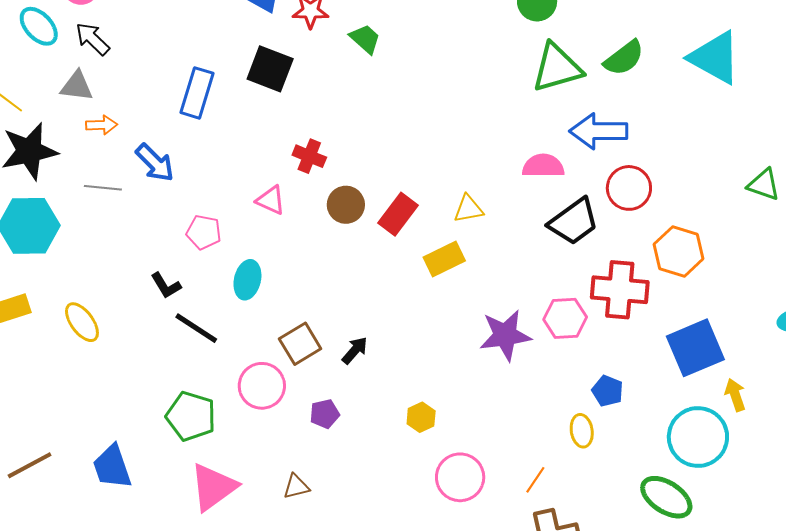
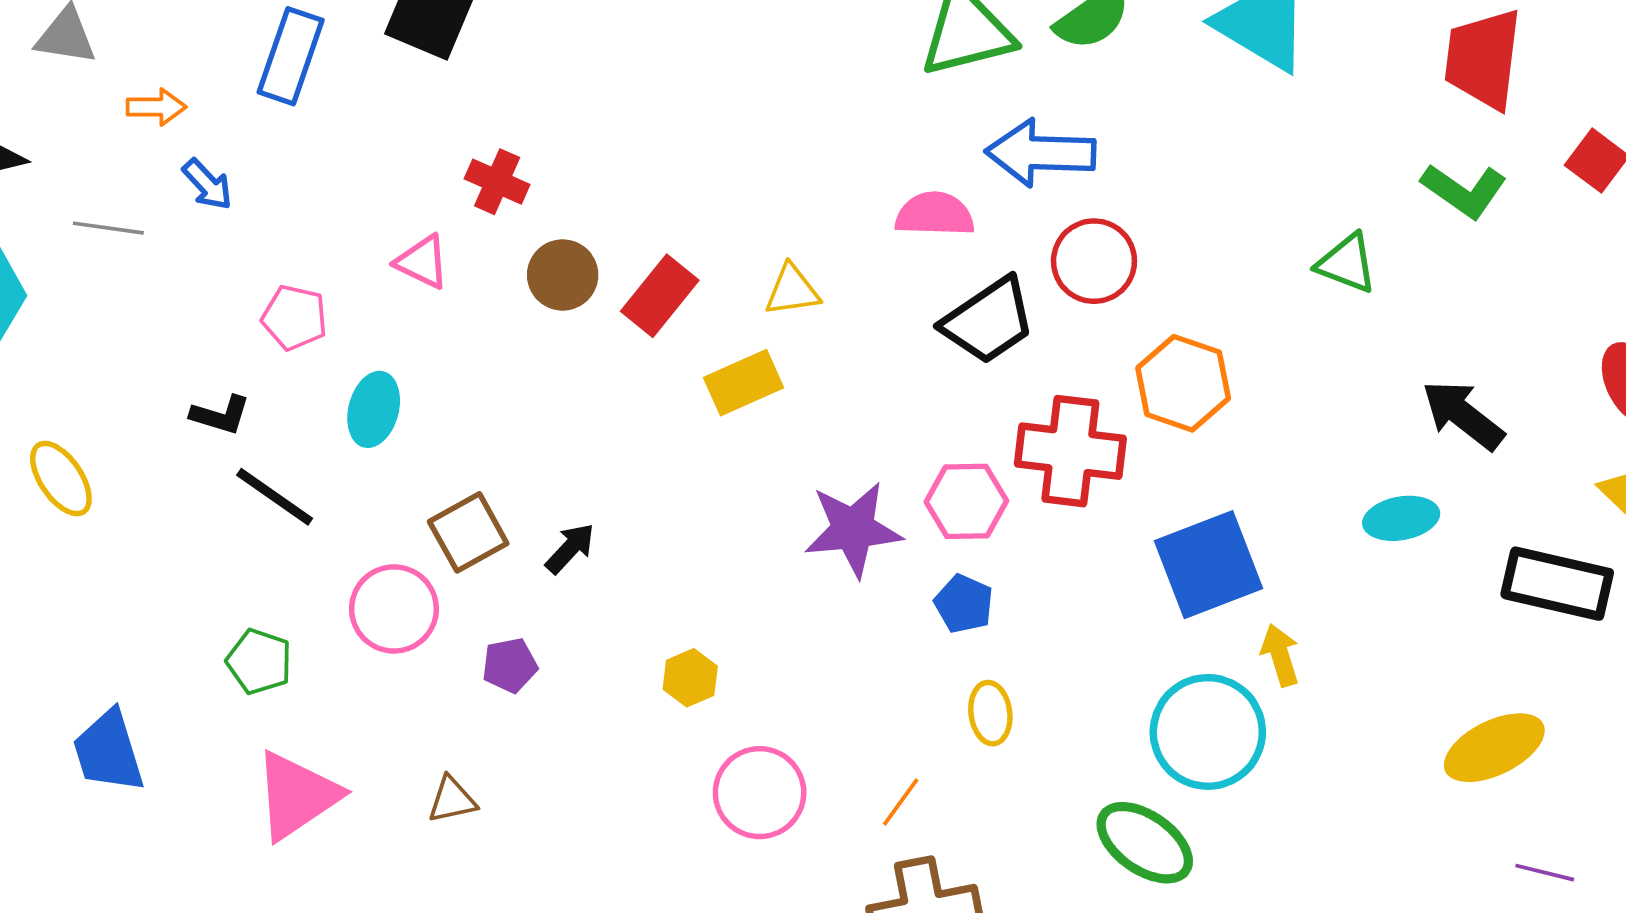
orange arrow: (102, 125) -> (156, 107), moved
blue arrow: (155, 163) -> (207, 184), size x0.7
black L-shape: (166, 285) -> (220, 415), turned -44
blue pentagon: (607, 391) -> (964, 604), moved
green pentagon: (191, 416) -> (259, 662), size x0.7

